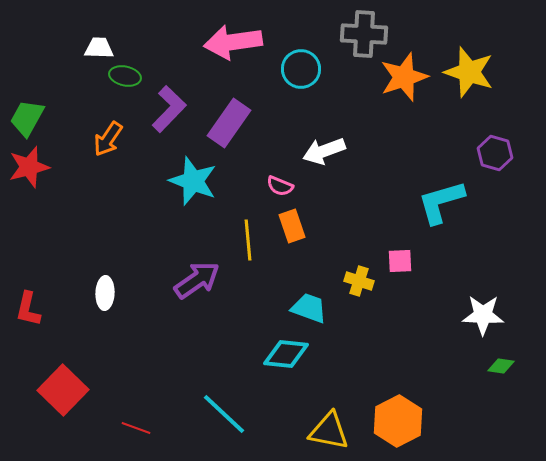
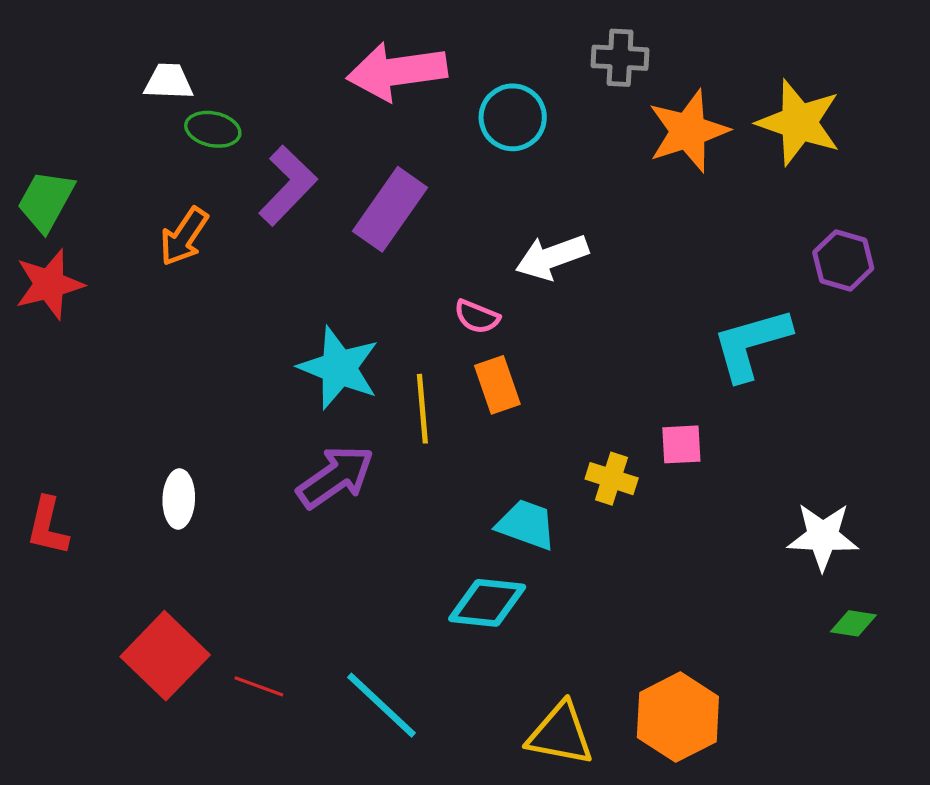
gray cross: (364, 34) -> (620, 58), size x0.7
cyan star: (193, 181) -> (339, 368), moved
red square: (63, 390) -> (165, 656), moved
red line: (136, 428) -> (259, 686), moved

